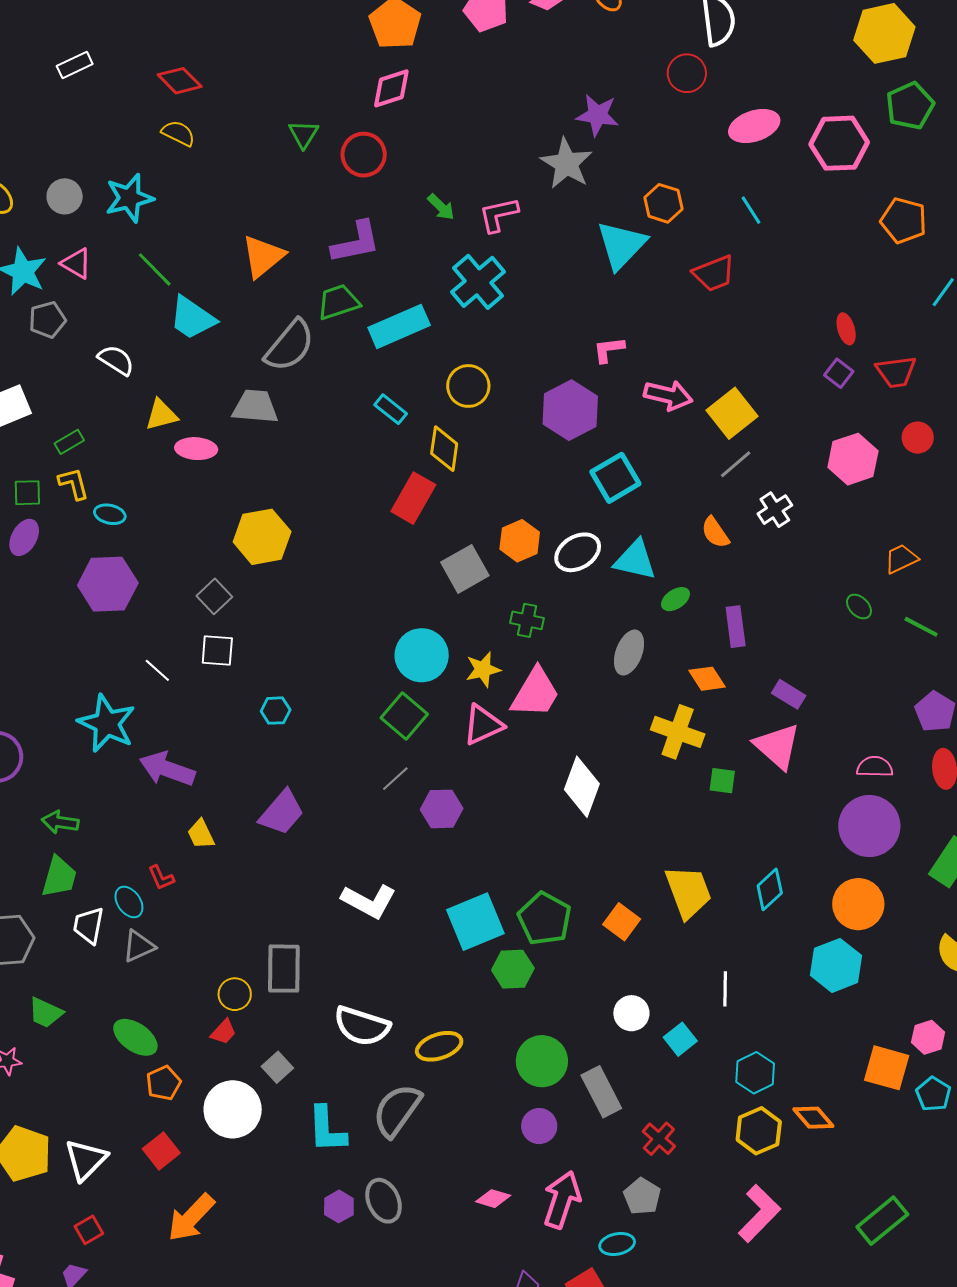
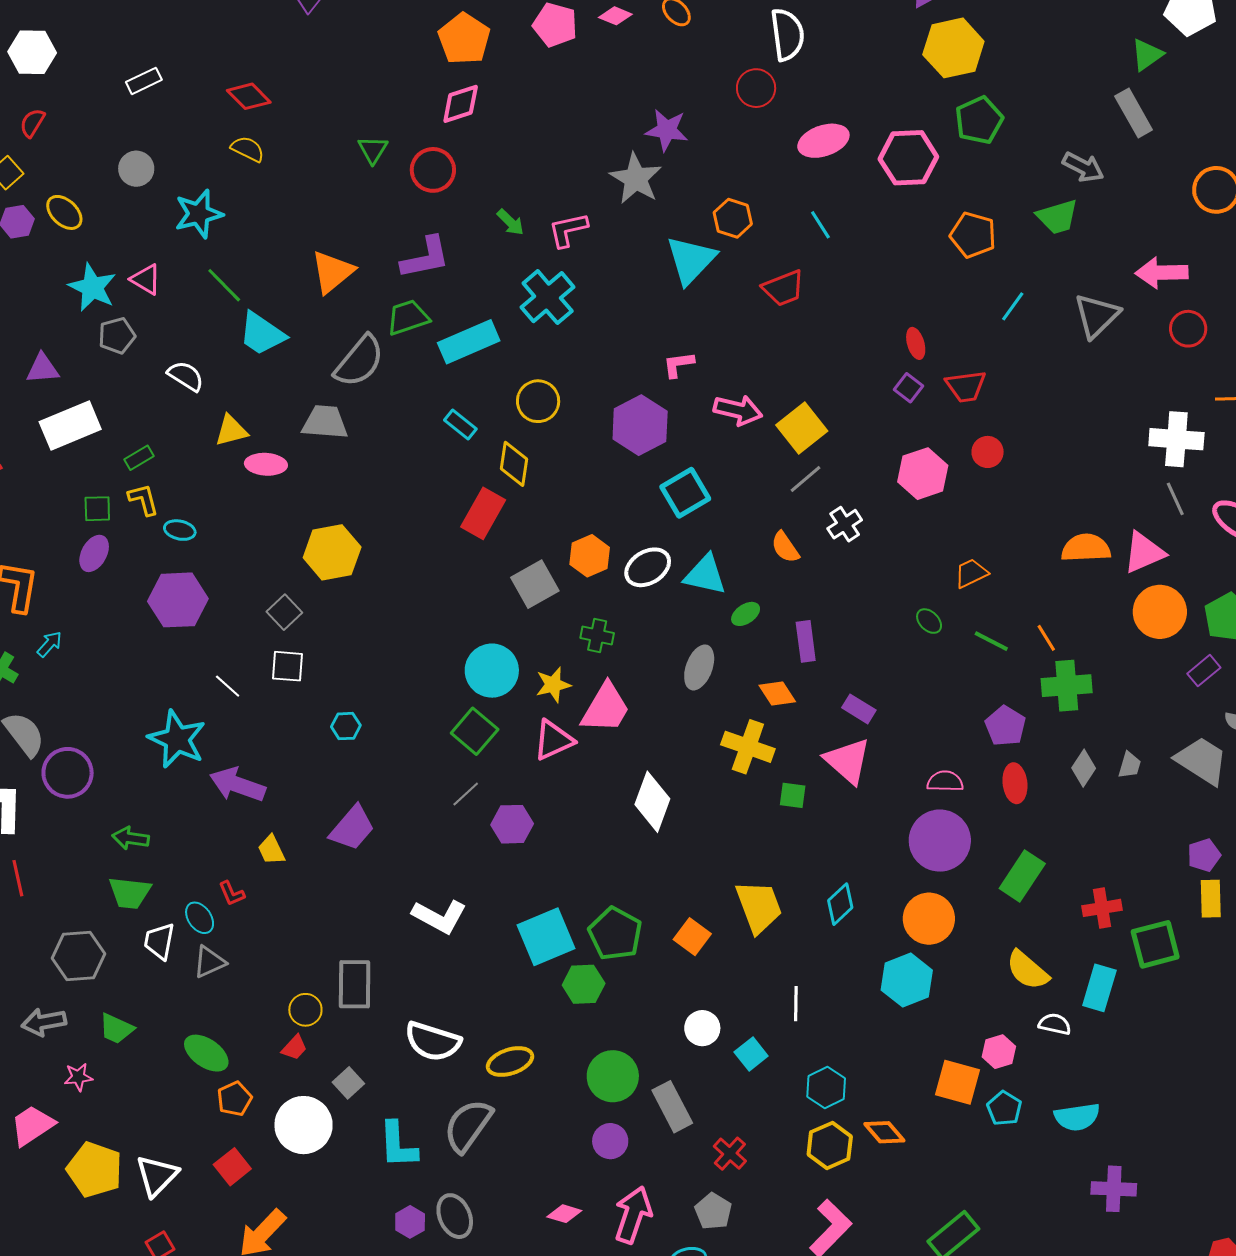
gray circle: (65, 196) -> (136, 169), moved
green trapezoid: (59, 877) -> (130, 893), turned 81

